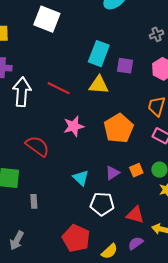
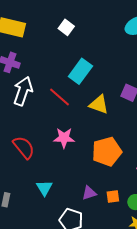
white square: (47, 19) -> (66, 27), size x0.6
cyan rectangle: (99, 54) -> (80, 71), moved
cyan triangle: (81, 178) -> (44, 188), moved

